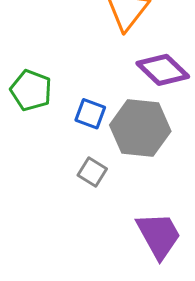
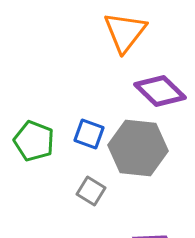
green pentagon: (31, 90) -> (34, 141), moved

